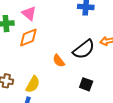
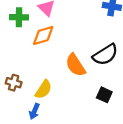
orange semicircle: (59, 61) -> (75, 65), size x1.5

